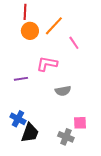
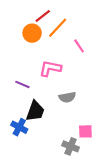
red line: (25, 12) -> (43, 16), moved, turned 49
purple line: (21, 79) -> (22, 84), turned 32
black trapezoid: (30, 133) -> (35, 111), moved

